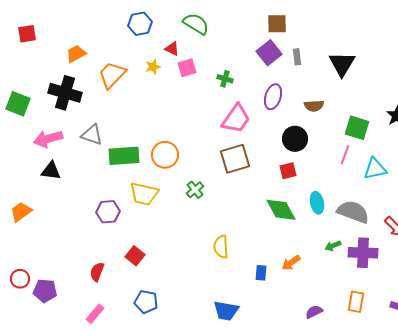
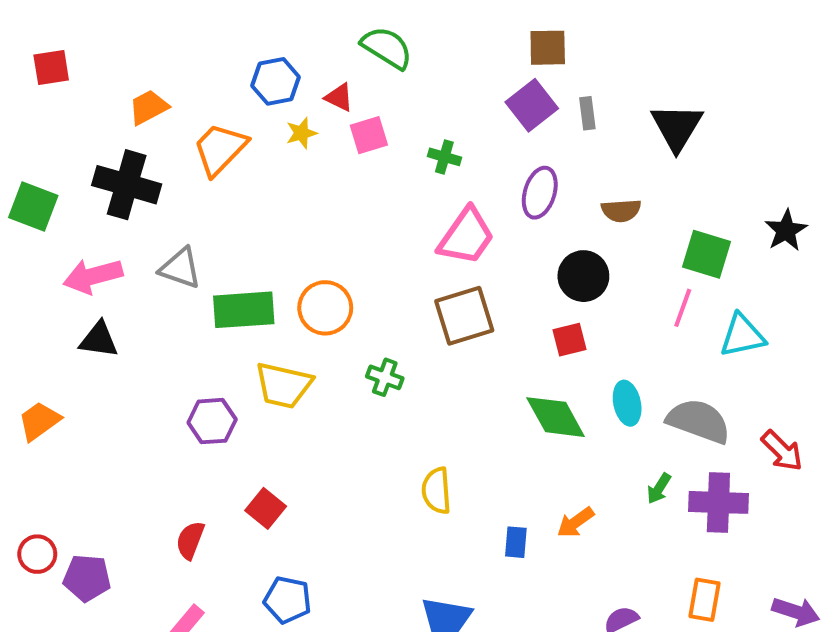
blue hexagon: (140, 24) -> (276, 81), moved
green cross: (195, 190) -> (385, 377), turned -30
green arrow: (333, 246) -> (659, 489), turned -35

